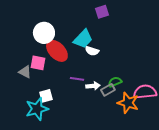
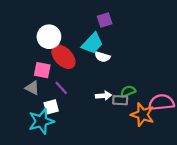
purple square: (102, 12) -> (105, 20), moved
gray triangle: (25, 72) -> (32, 88), moved
purple line: (77, 79) -> (61, 88), moved, turned 40
gray rectangle: (108, 90) -> (120, 100), turned 32

